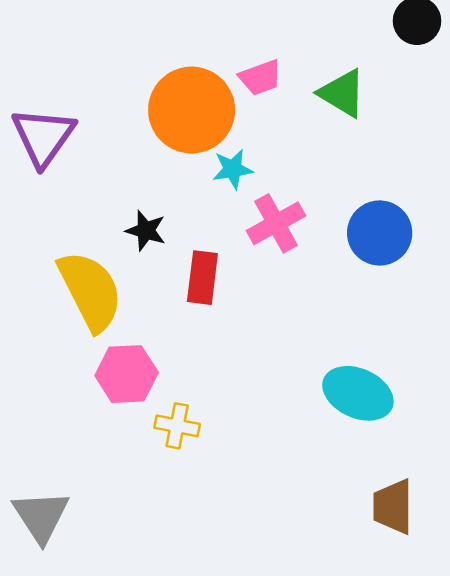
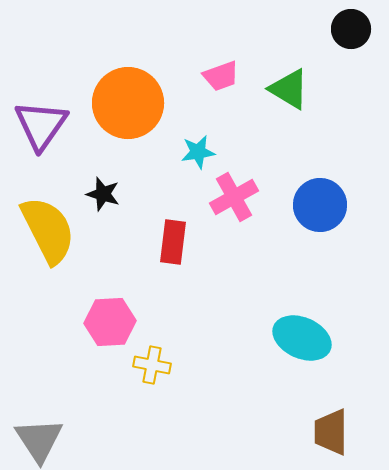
orange circle: (192, 110) -> (128, 103), moved
black star: (146, 231) -> (103, 194), moved
yellow semicircle: (90, 291) -> (48, 230), moved

